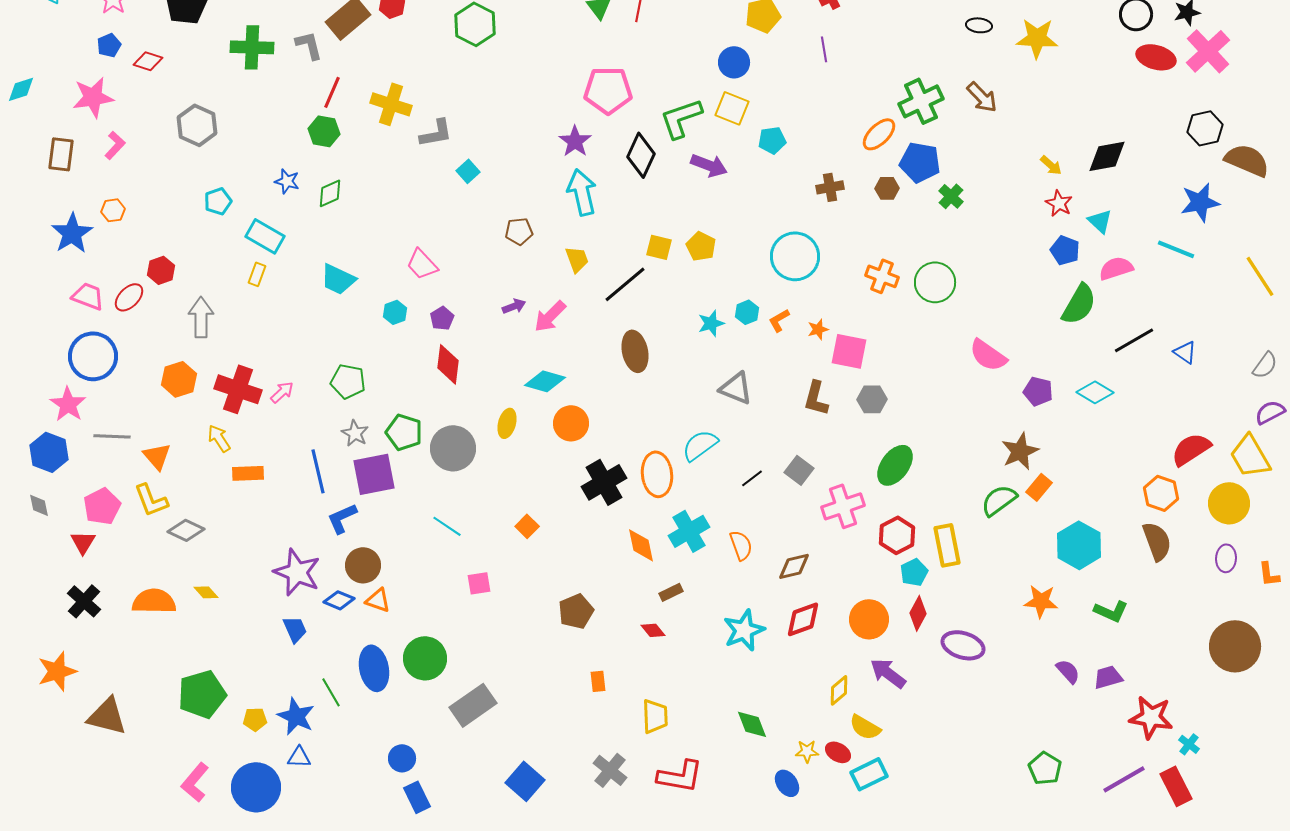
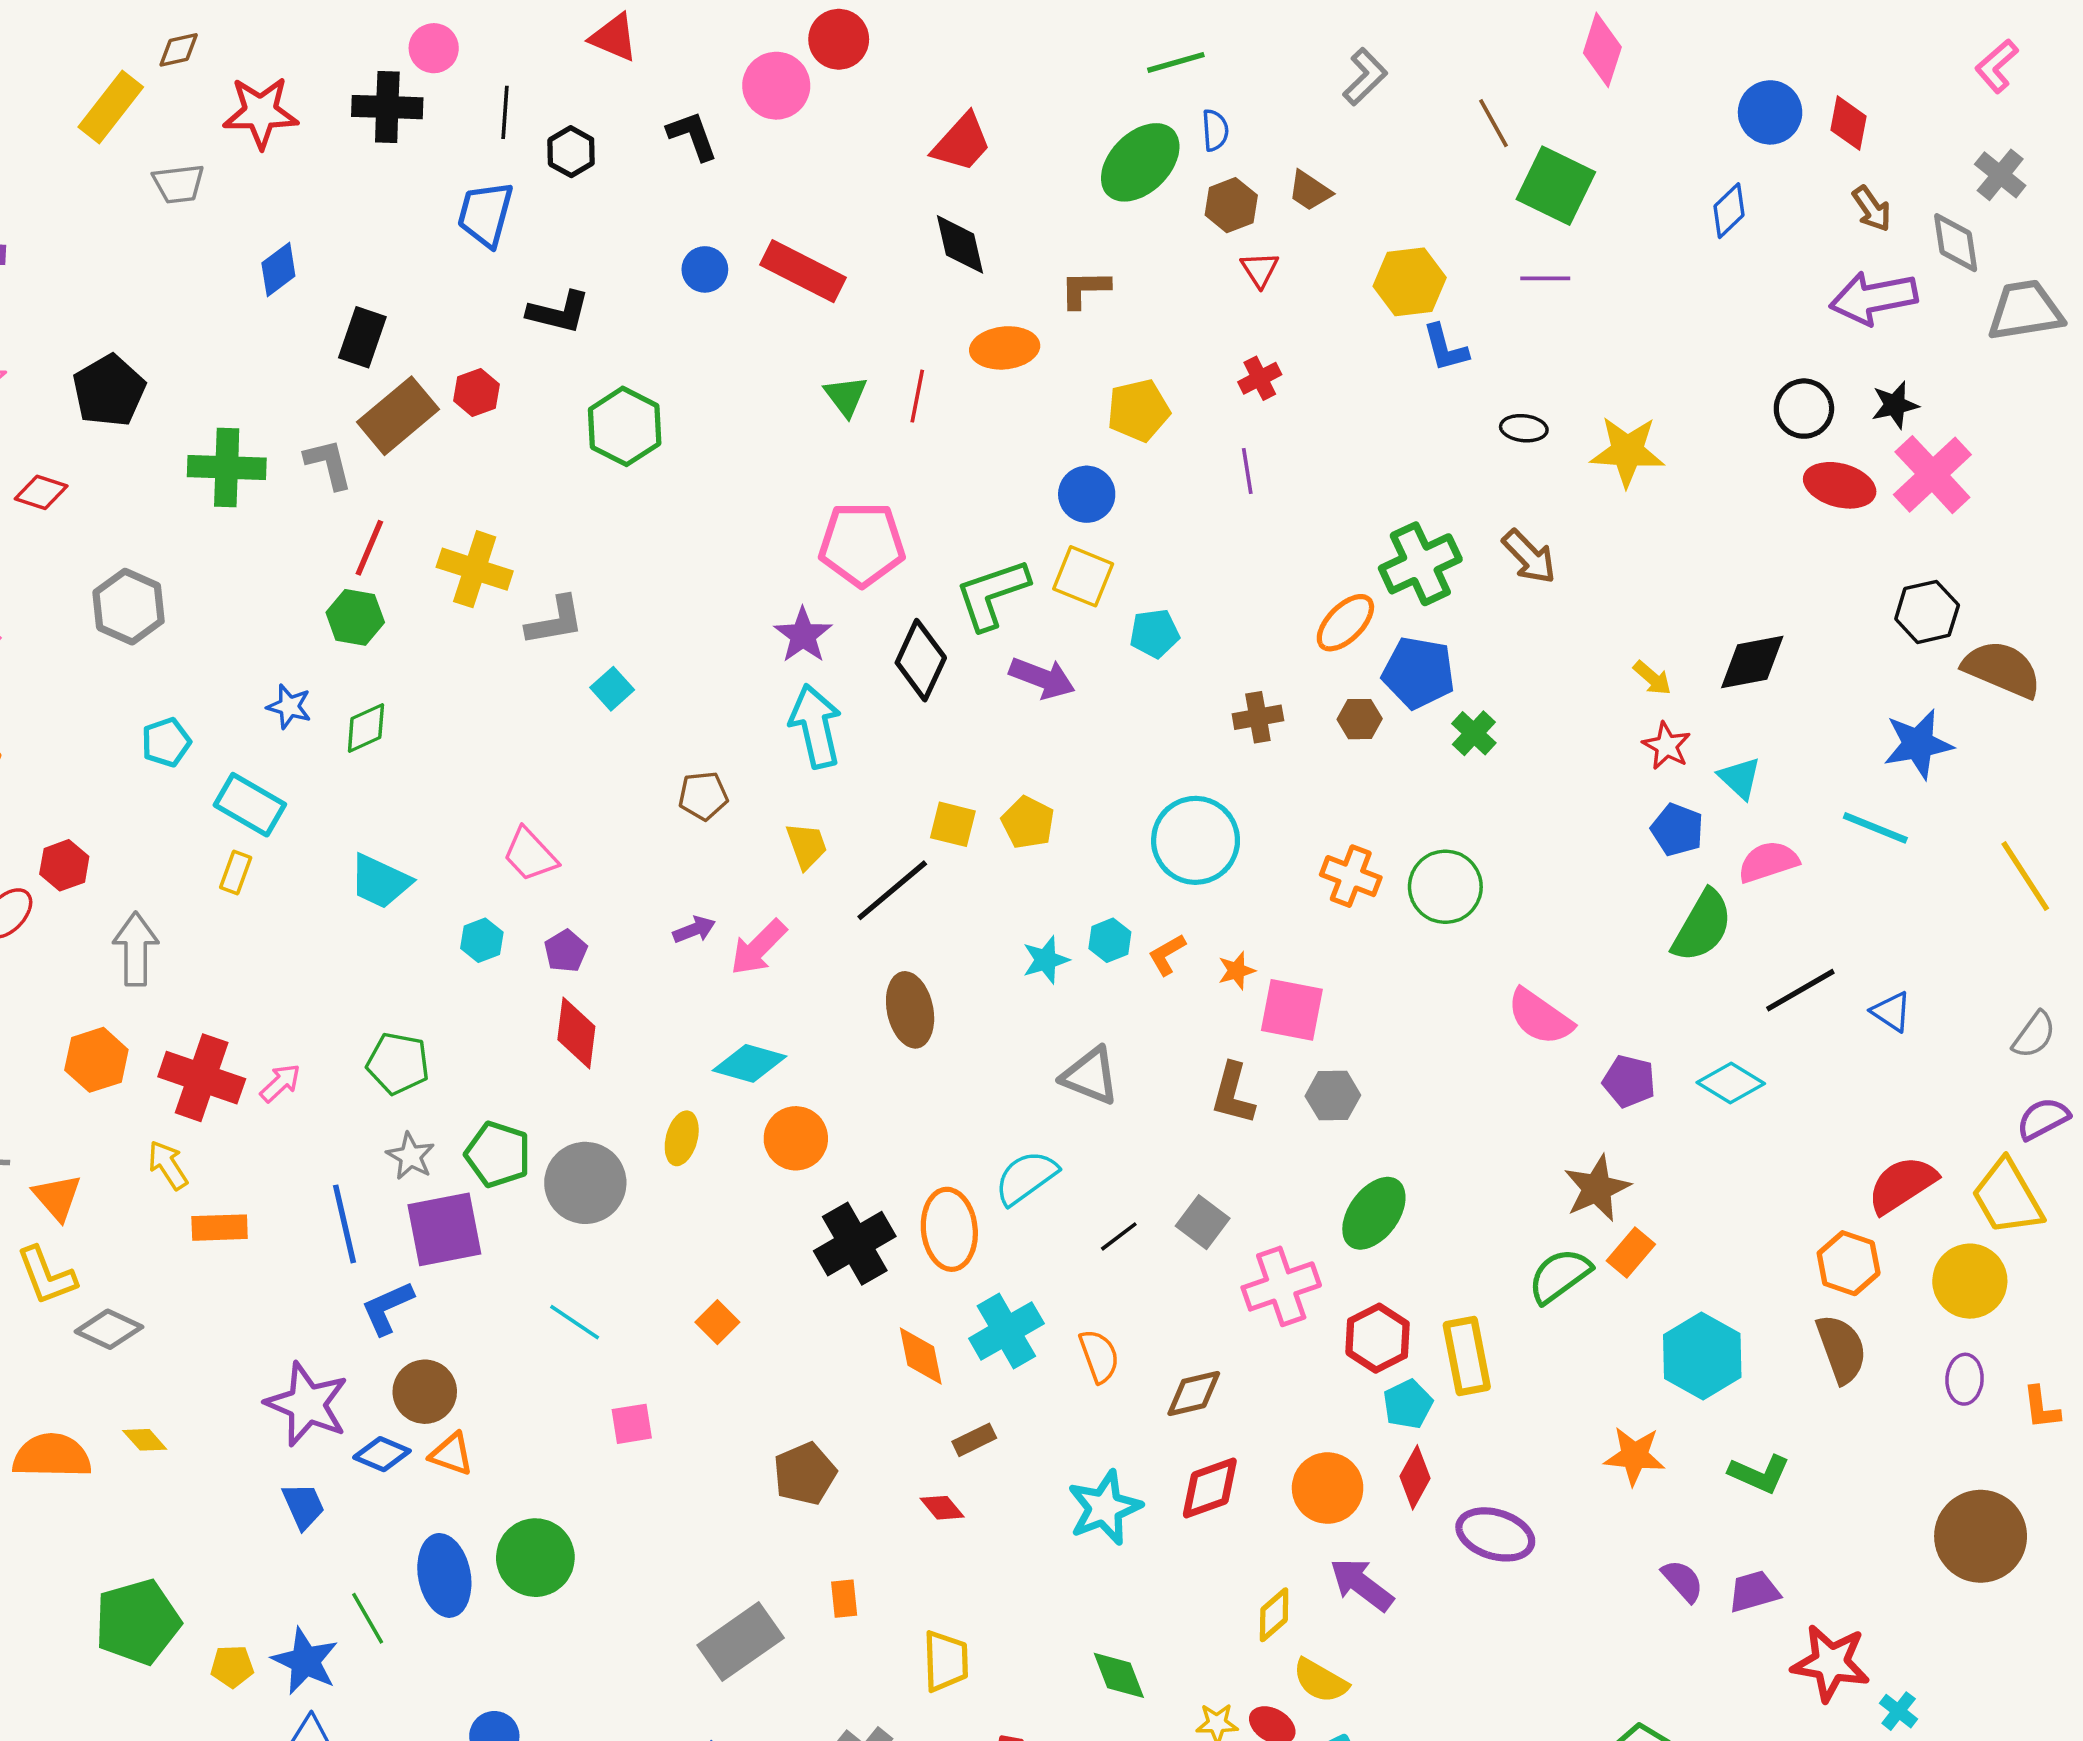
gray rectangle: (473, 705) -> (741, 1641), moved

